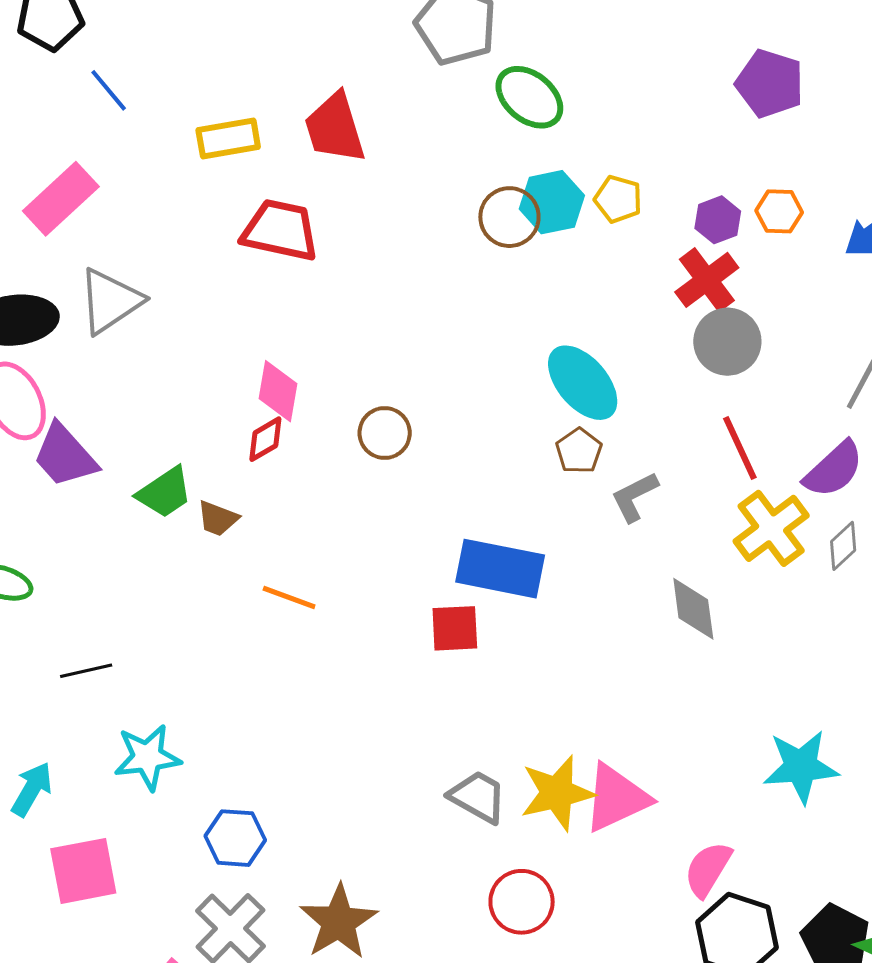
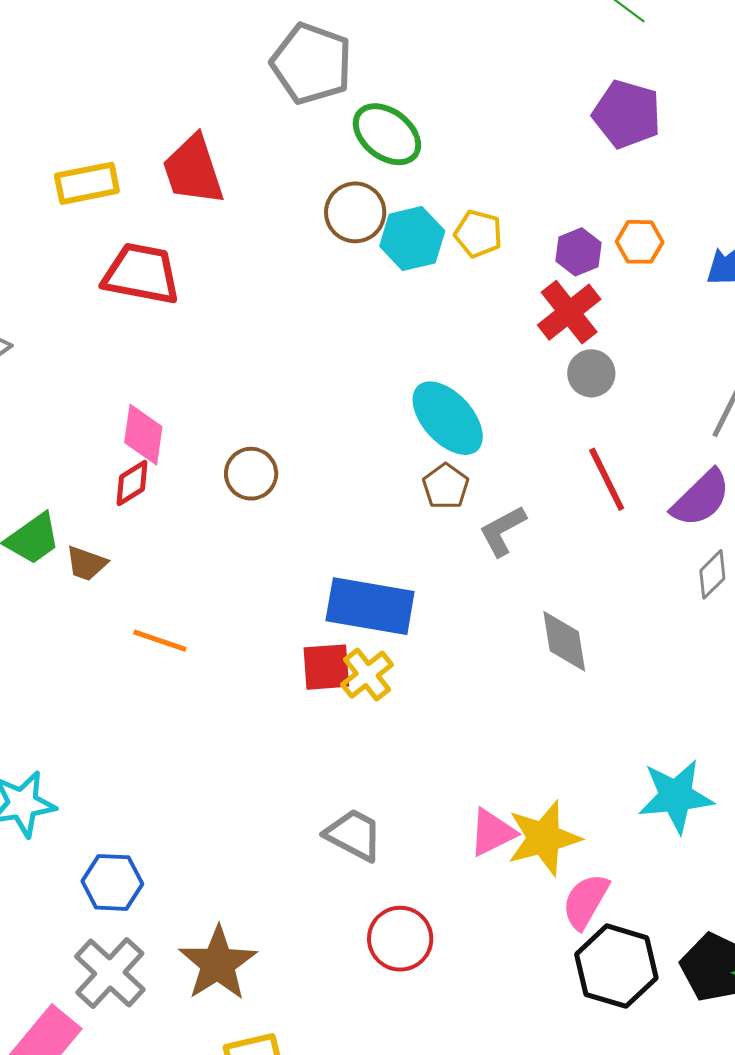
brown circle: (509, 217) -> (355, 212), moved
gray circle: (727, 342) -> (591, 373), size x0.7
yellow cross: (771, 528) -> (367, 675), moved, size x0.7
yellow star: (557, 793) -> (544, 838), moved
pink triangle: (616, 798) -> (492, 832), size x0.7

